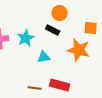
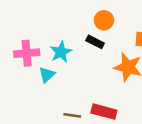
cyan triangle: (44, 57) -> (47, 75), moved, turned -32

